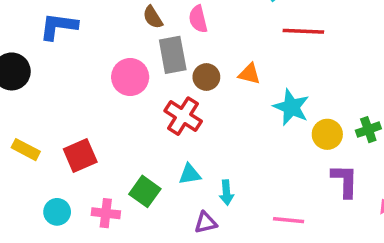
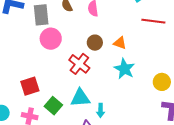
gray rectangle: (173, 55) -> (41, 15), moved
cyan star: (291, 107) -> (124, 69), moved
red square: (80, 156) -> (30, 86), moved
cyan triangle: (190, 174) -> (80, 98), size x1.5

